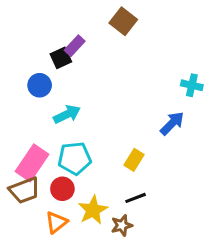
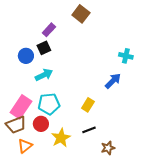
black square: (61, 58) -> (44, 48), moved
orange triangle: (56, 222) -> (25, 146), moved
brown star: (122, 225) -> (108, 148), moved

